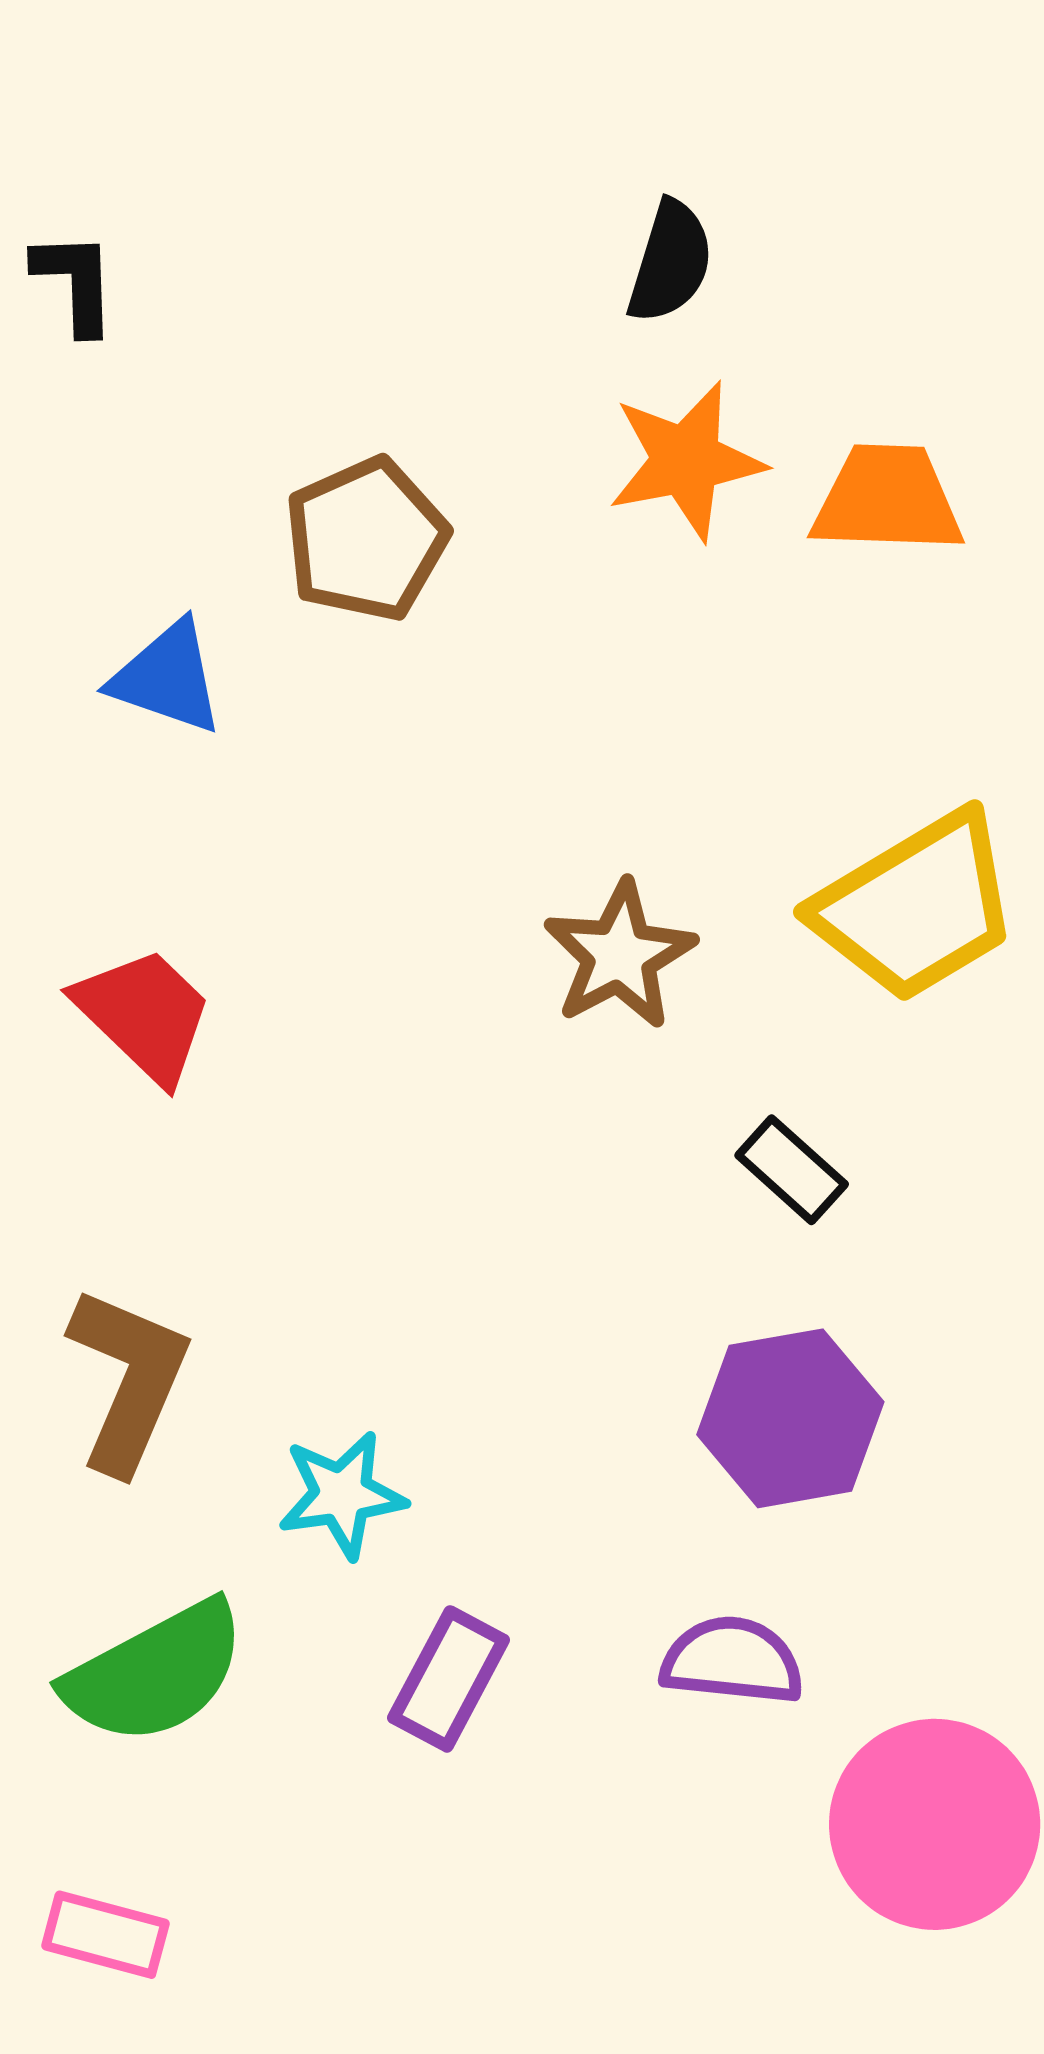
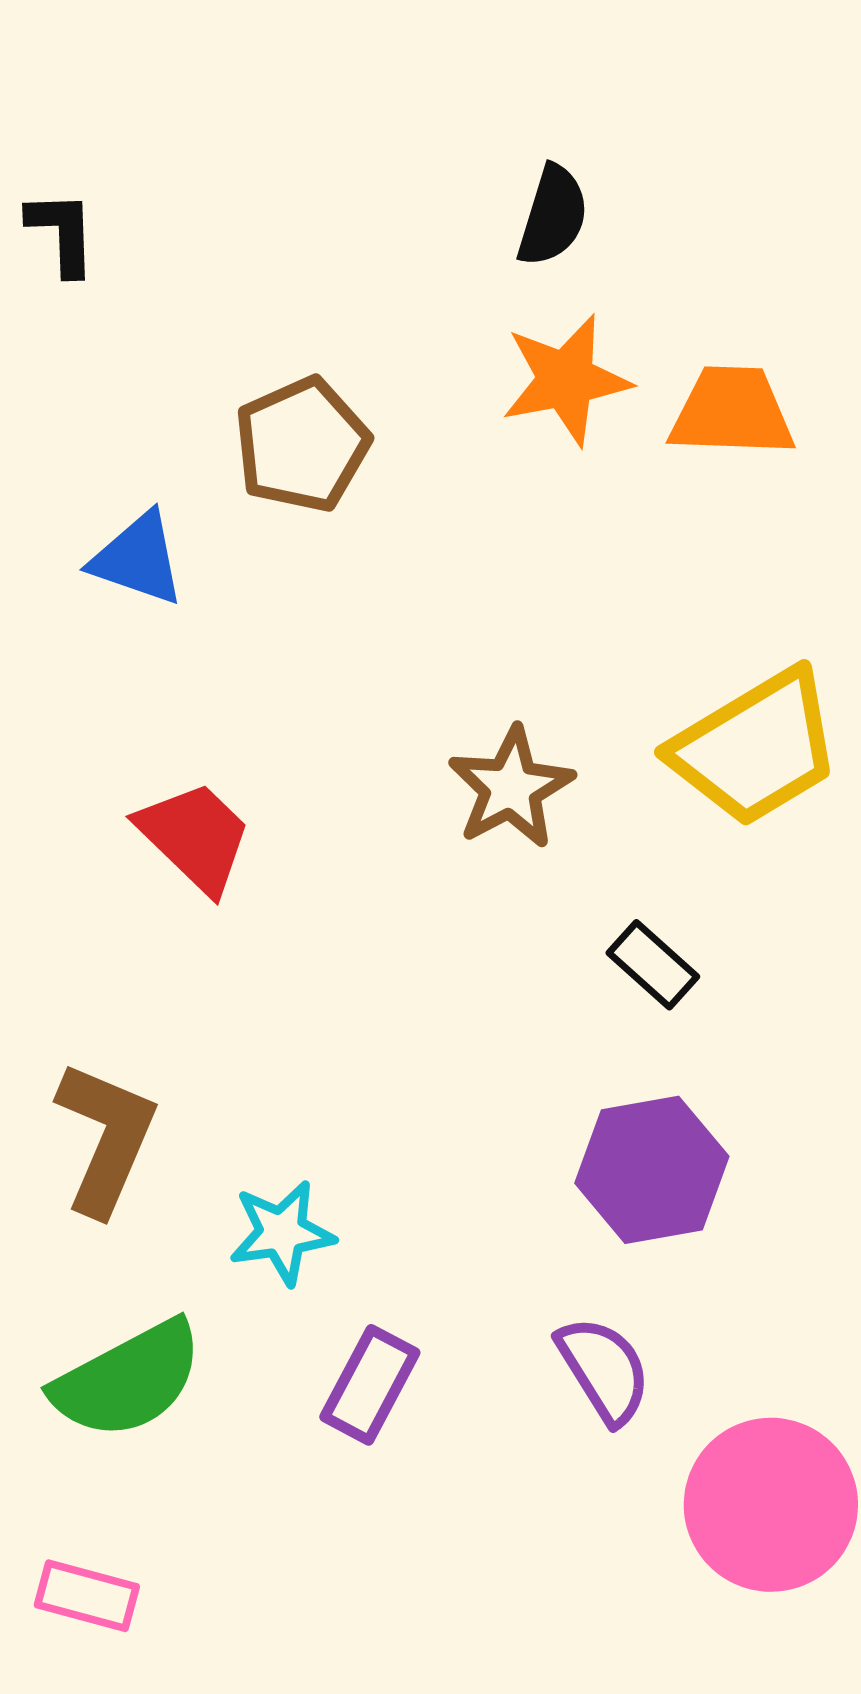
red trapezoid: (144, 1015) -> (195, 837), moved
purple semicircle: (732, 1661) -> (604, 1370), turned 52

